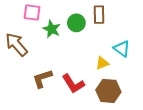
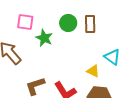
green circle: (76, 23) -> (68, 23), moved
yellow triangle: (102, 63) -> (93, 71), turned 48

